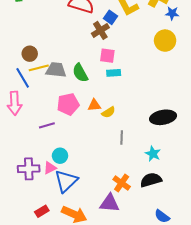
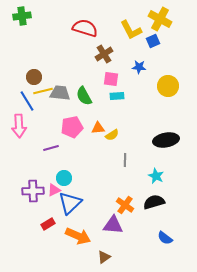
blue star: (172, 13) -> (139, 67), moved
blue square: (110, 17) -> (153, 41), moved, turned 32
yellow circle: (165, 41) -> (168, 86), moved
red rectangle: (42, 211) -> (48, 224), moved

